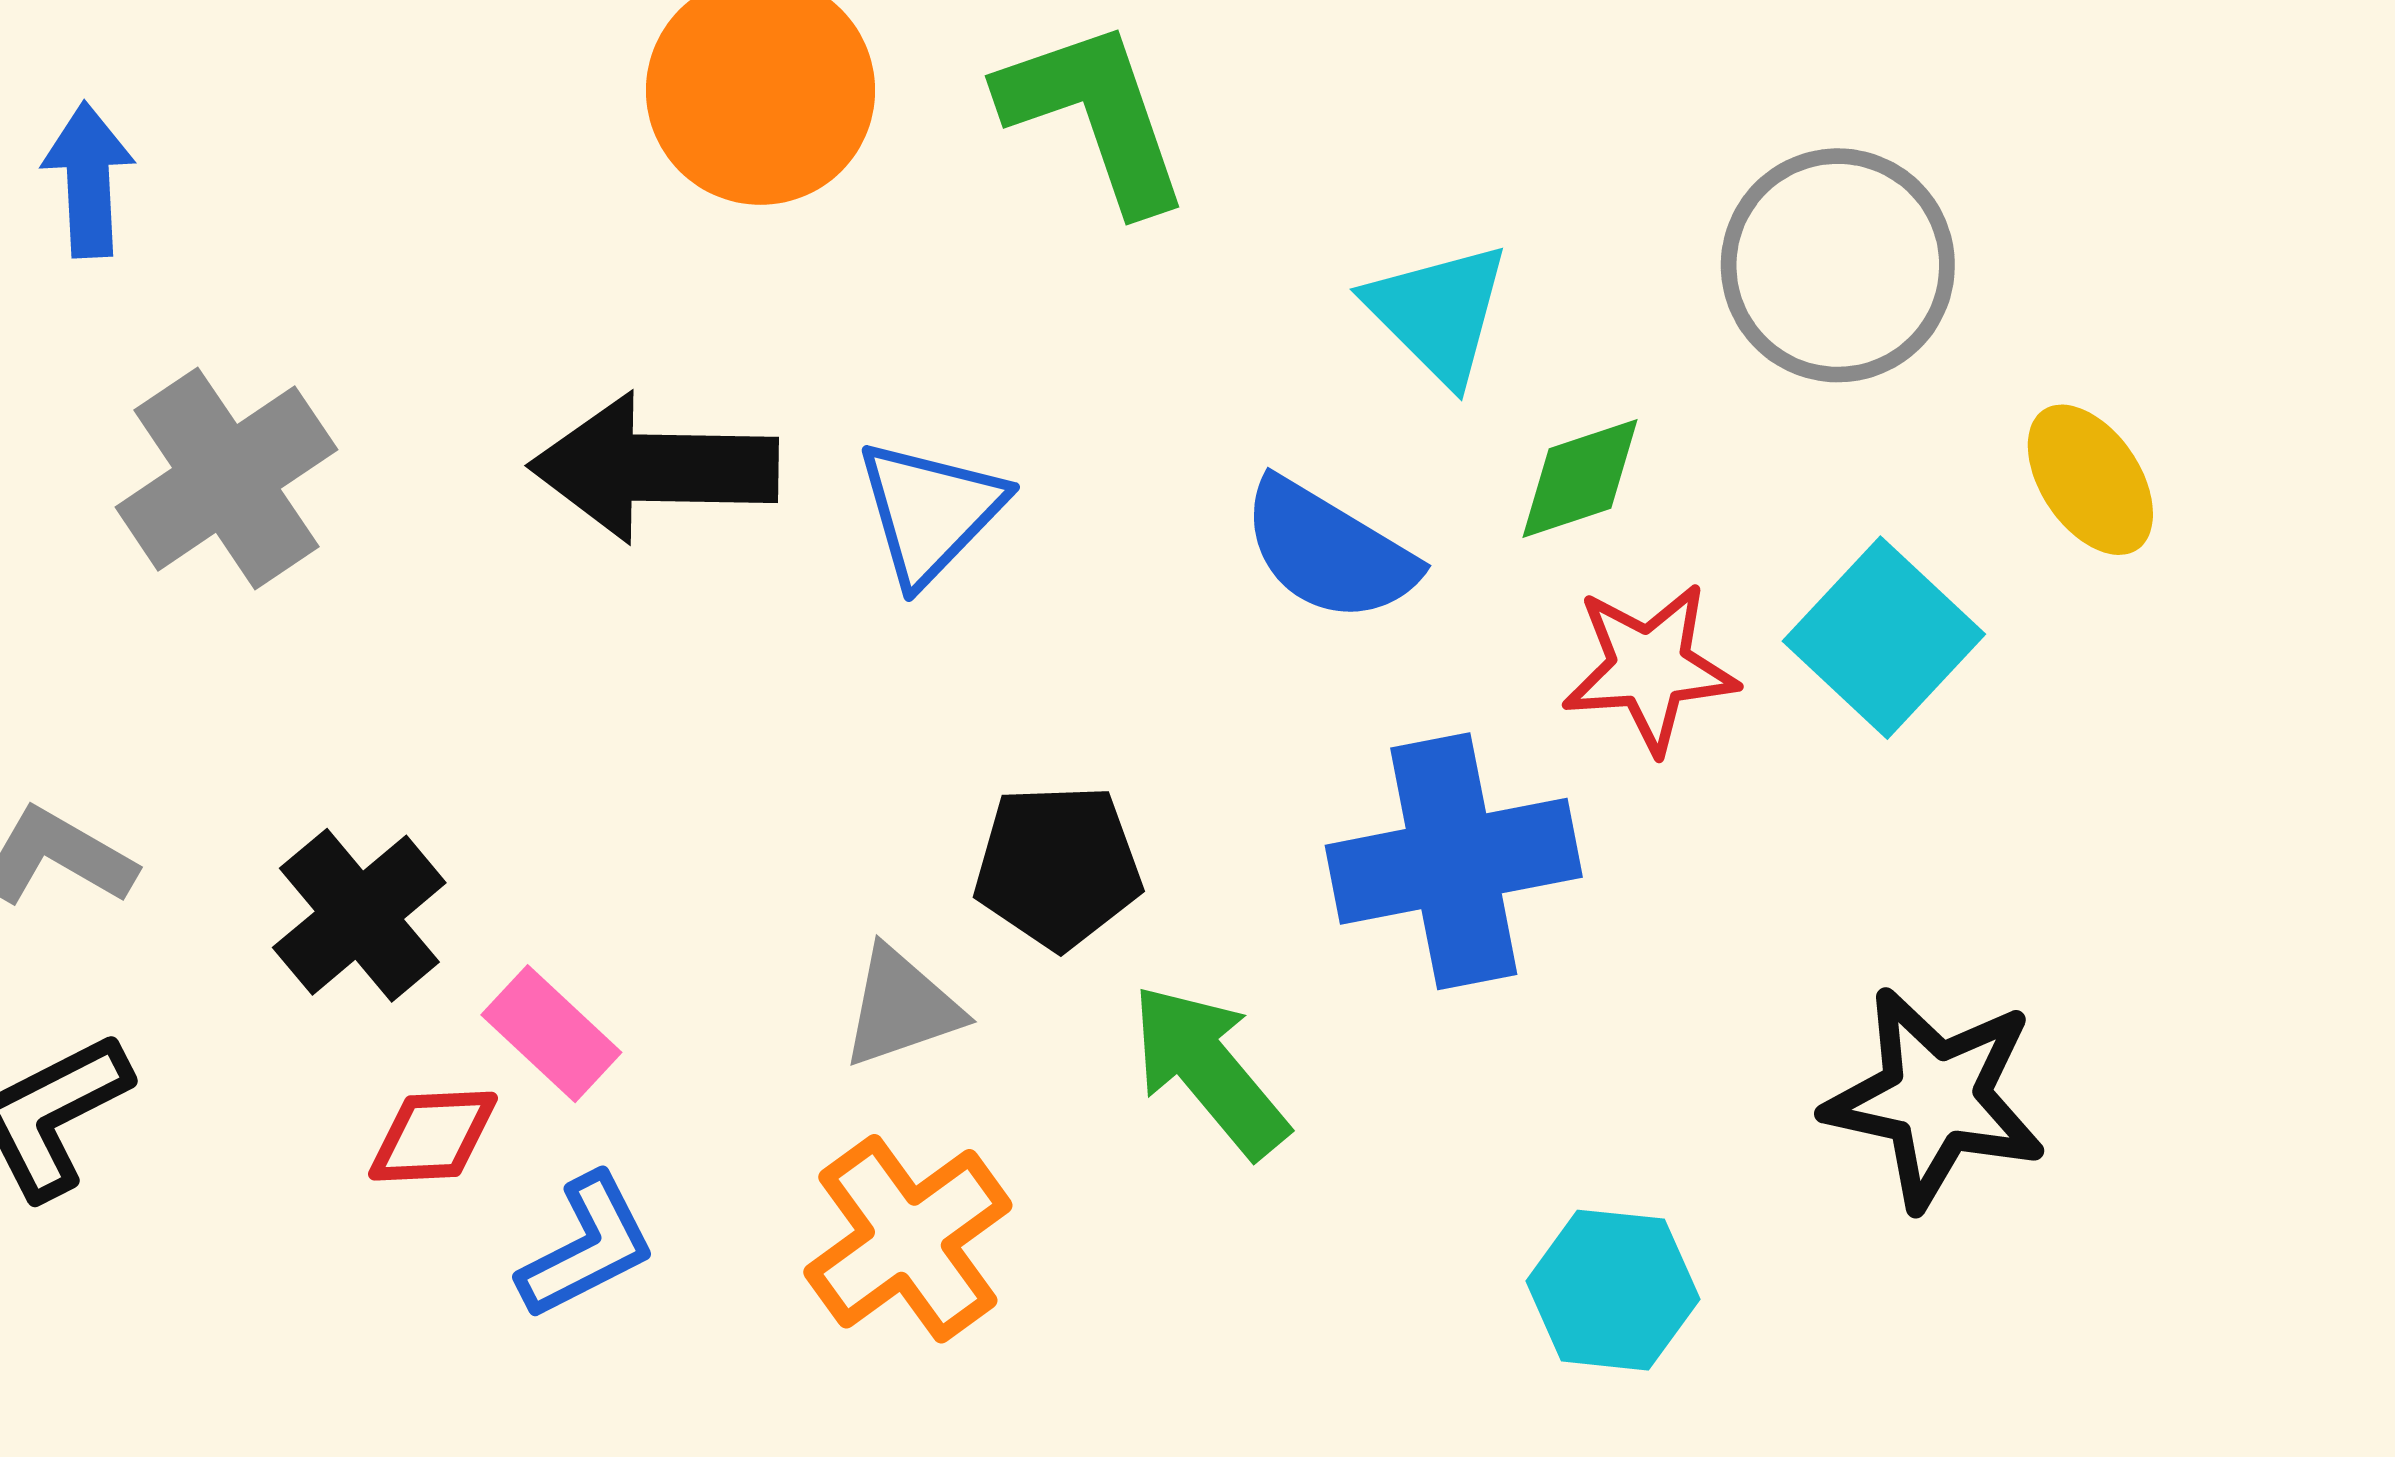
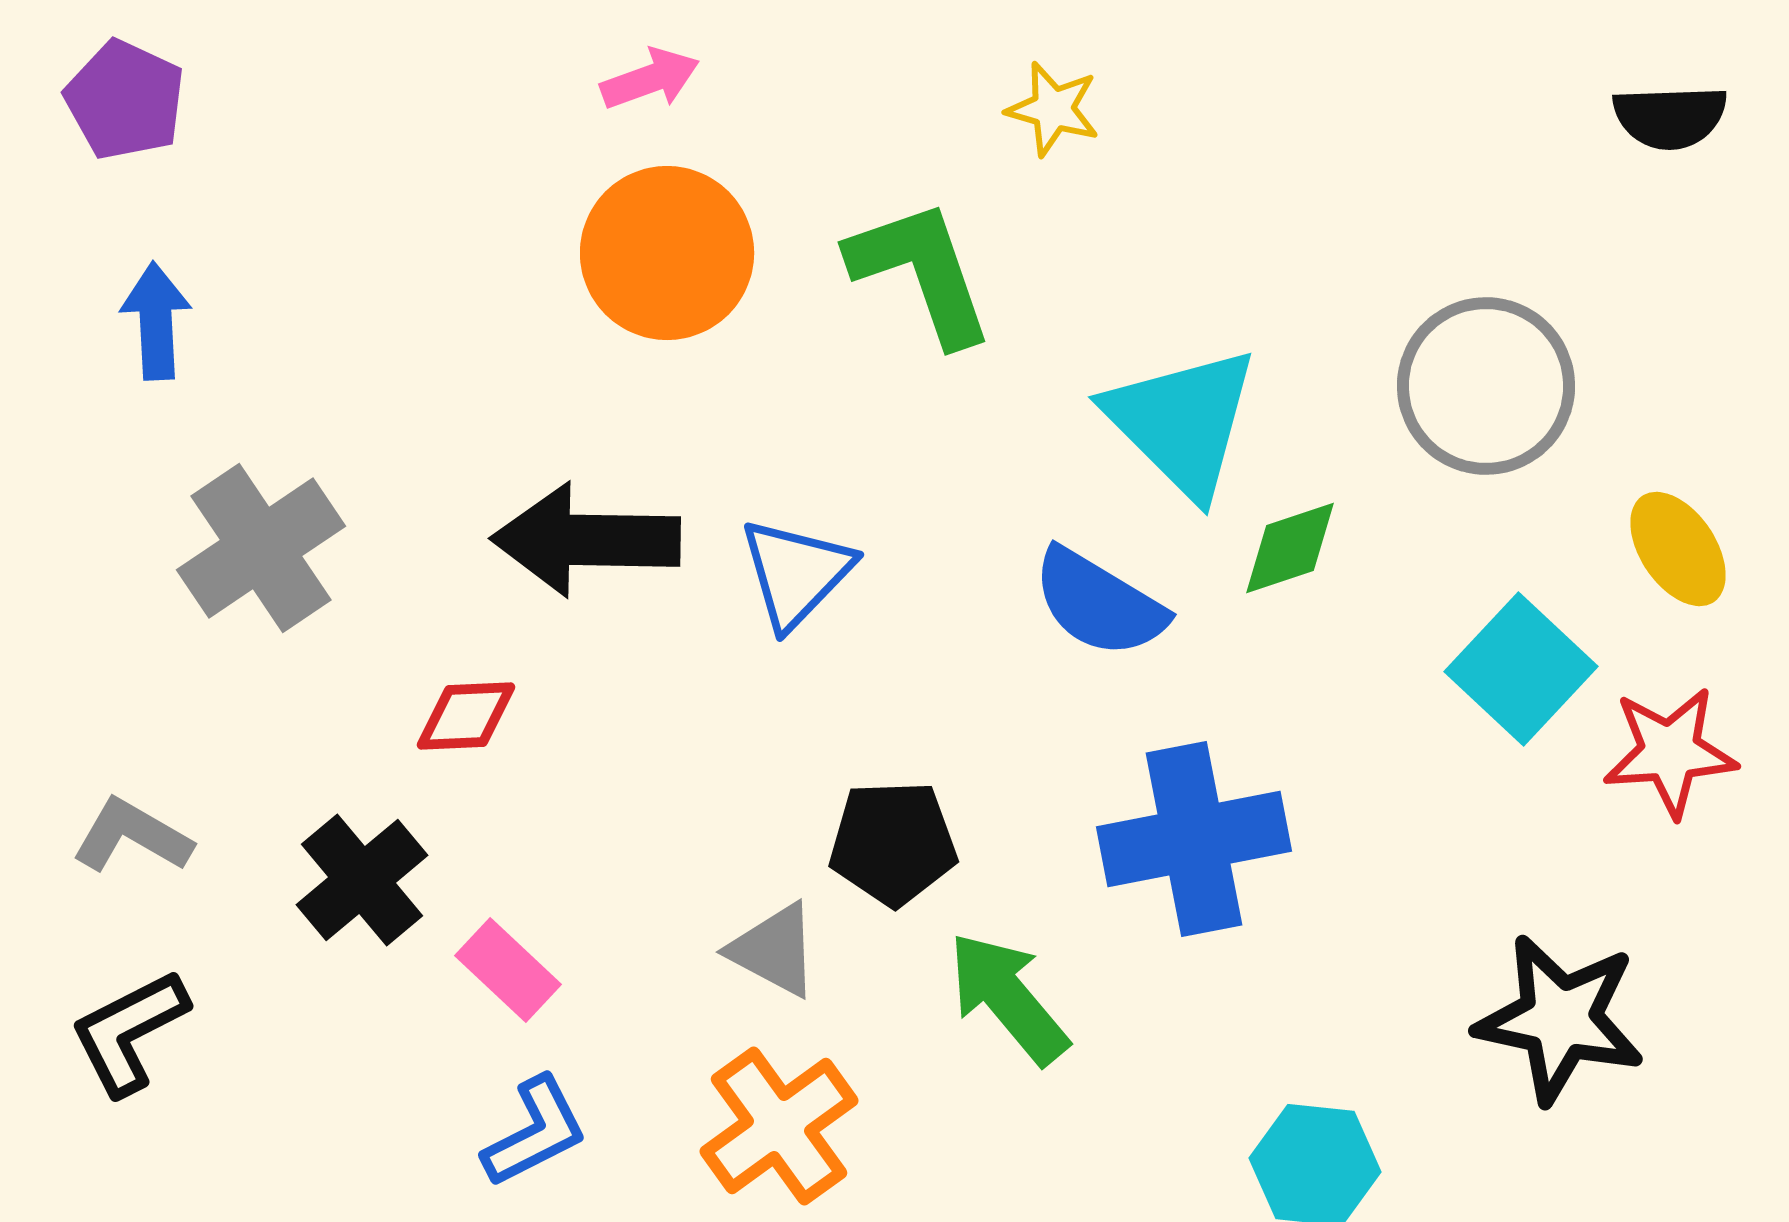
cyan triangle: (1438, 313) -> (1182, 422), size x1.4
red star: (1650, 668) -> (1670, 752), moved
gray triangle: (901, 1007) -> (774, 950), turned 47
red diamond: (433, 1136) -> (466, 716), moved

